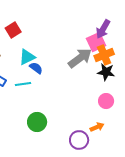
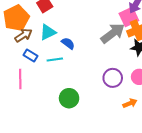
cyan triangle: (27, 57) -> (48, 32), moved
purple circle: (79, 140) -> (113, 78), moved

